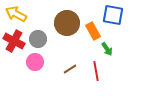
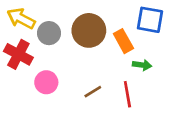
gray circle: (38, 39) -> (49, 33), moved
green arrow: (107, 49) -> (142, 65), turned -48

